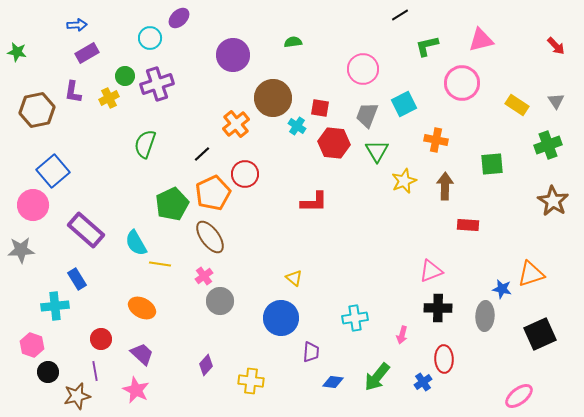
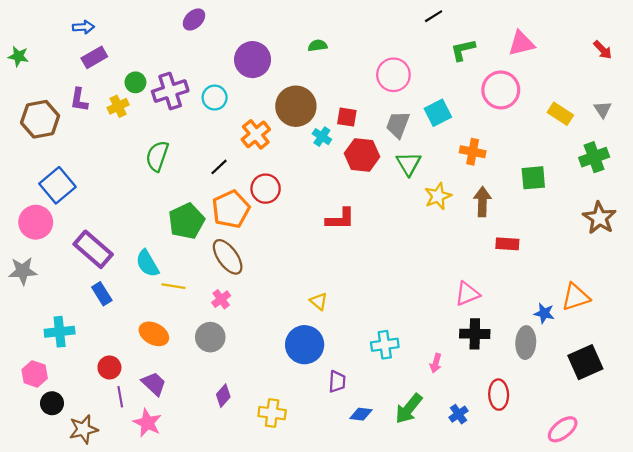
cyan circle: (150, 38) -> (215, 98), moved
blue rectangle: (77, 279) -> (102, 294), moved
gray circle: (220, 301) -> (210, 337), moved
red ellipse: (444, 359) -> (499, 395), moved
purple line: (95, 371) -> (120, 397), moved

